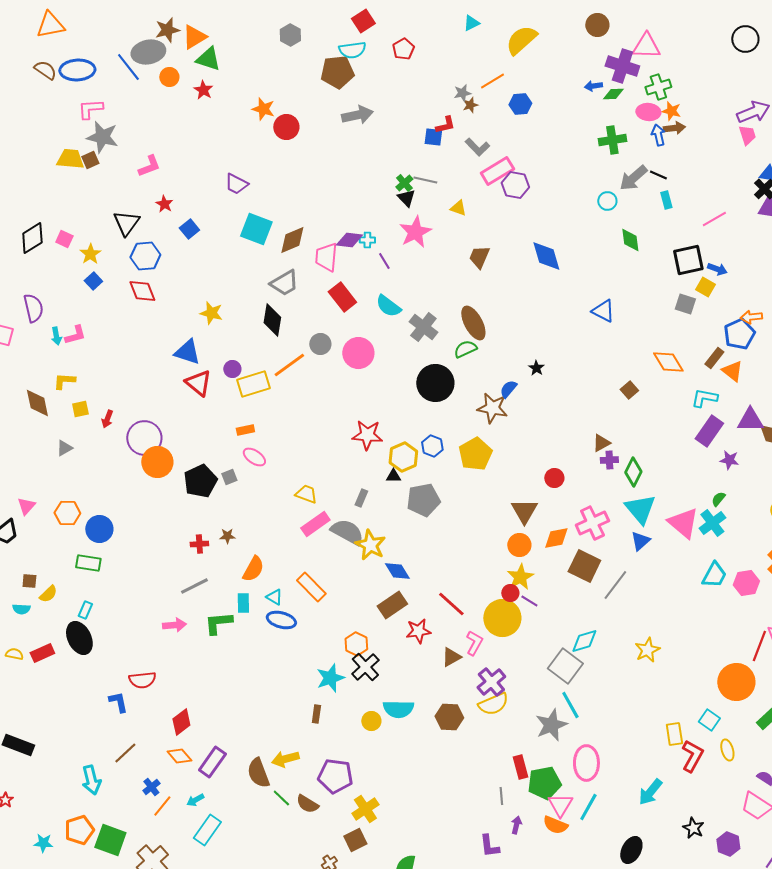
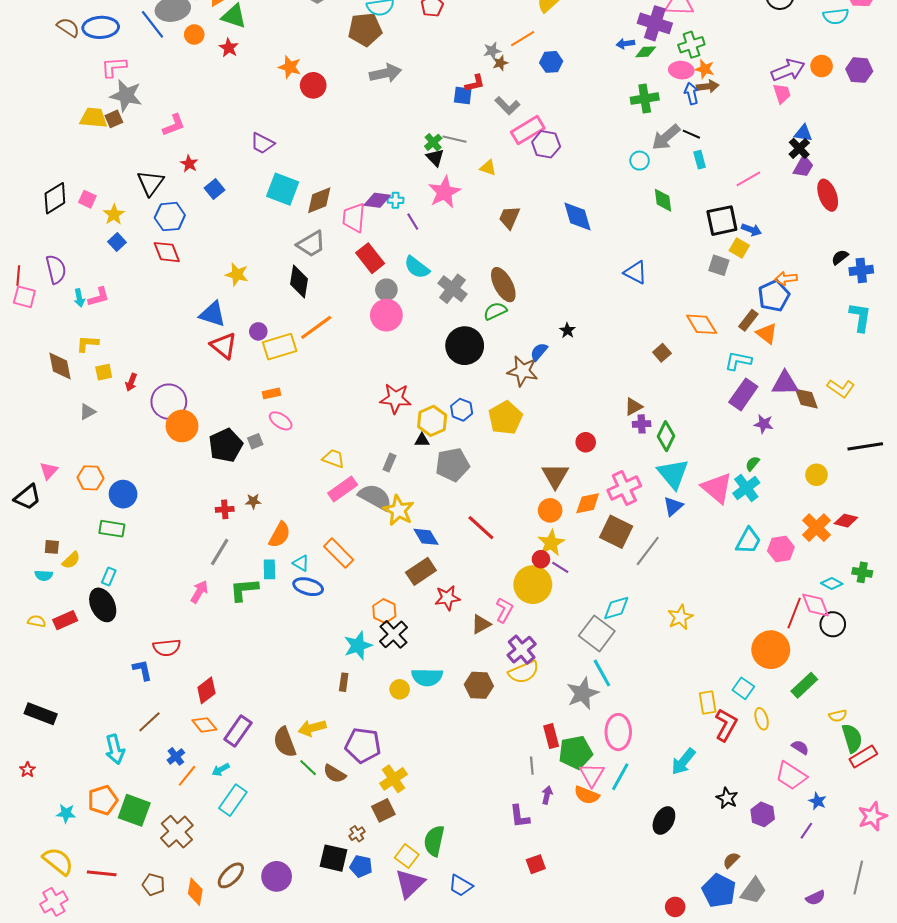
gray circle: (320, 344) -> (386, 290), moved
gray line: (194, 586) -> (220, 552), turned -32
red line: (451, 604) -> (481, 528), moved
pink arrow: (174, 625) -> (199, 592), turned -55

